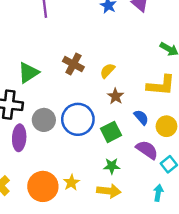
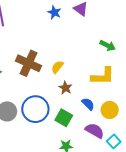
brown cross: (73, 64) -> (29, 63), size x1.4
green square: (111, 132) -> (64, 118), turned -30

